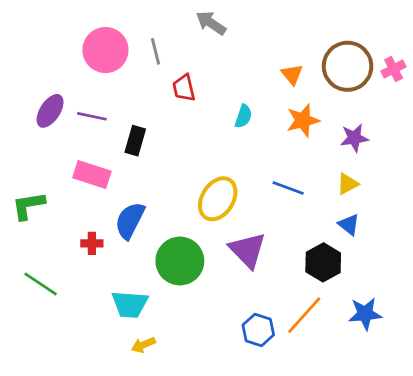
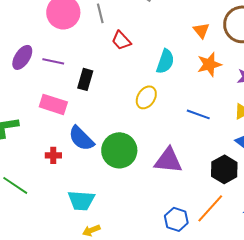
red trapezoid: (184, 88) -> (121, 40), turned -30
cyan semicircle: (243, 116) -> (165, 61), size x1.4
yellow ellipse: (218, 199) -> (146, 97), moved, size x0.7
blue semicircle: (130, 220) -> (81, 138), turned -72
purple triangle: (247, 250) -> (168, 160), turned -40
green circle: (180, 261) -> (119, 150), moved

